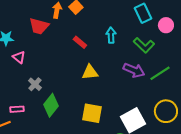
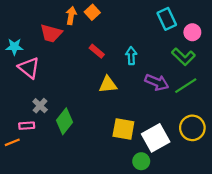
cyan arrow: (111, 35) -> (131, 56), moved
green L-shape: (144, 45) -> (183, 57), moved
pink triangle: (19, 57) -> (29, 68), size x1.5
gray cross: (35, 84) -> (40, 106), moved
yellow square: (92, 113) -> (123, 129), moved

